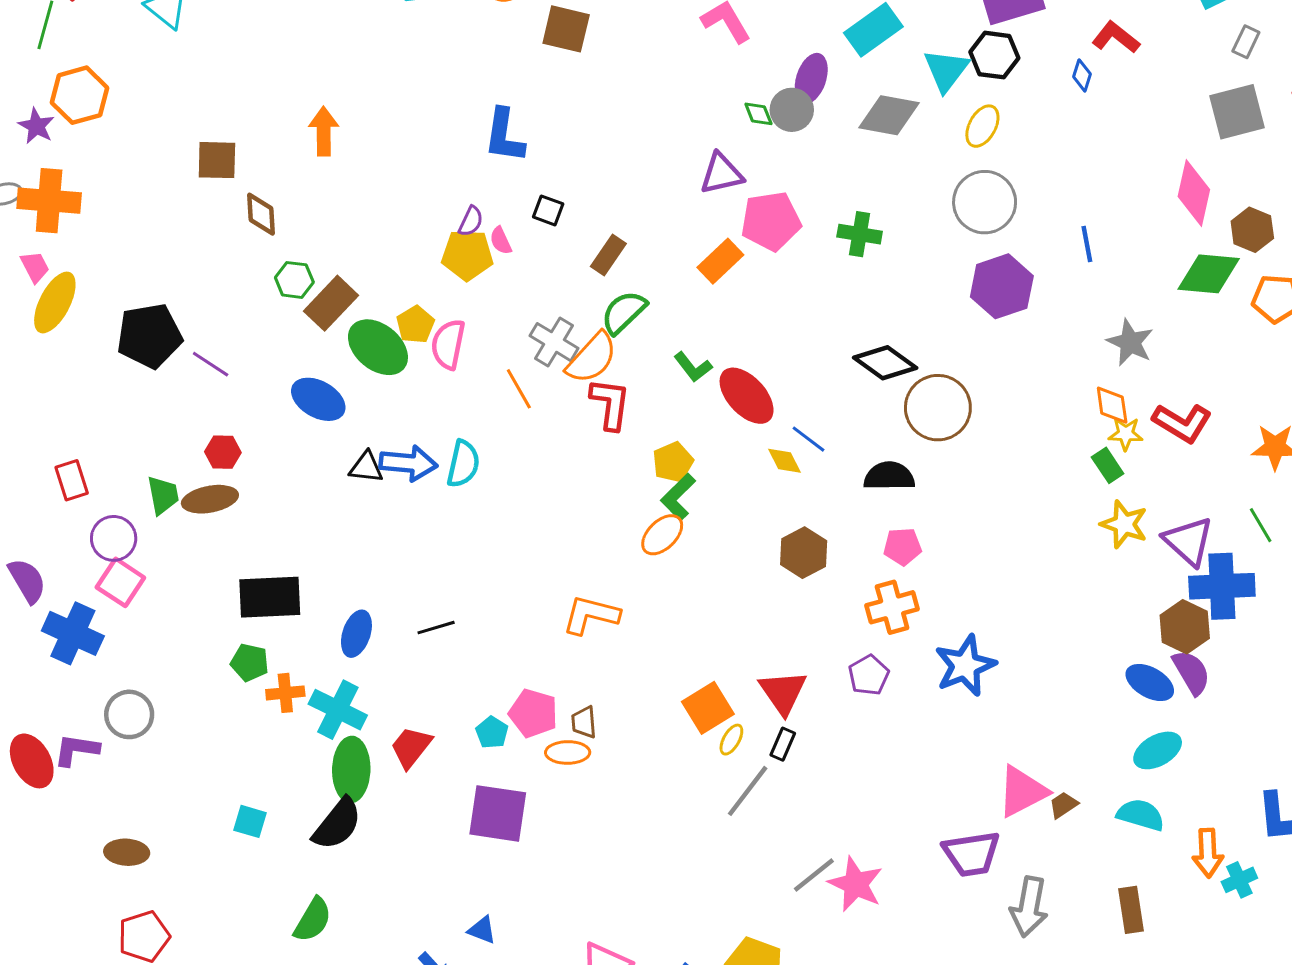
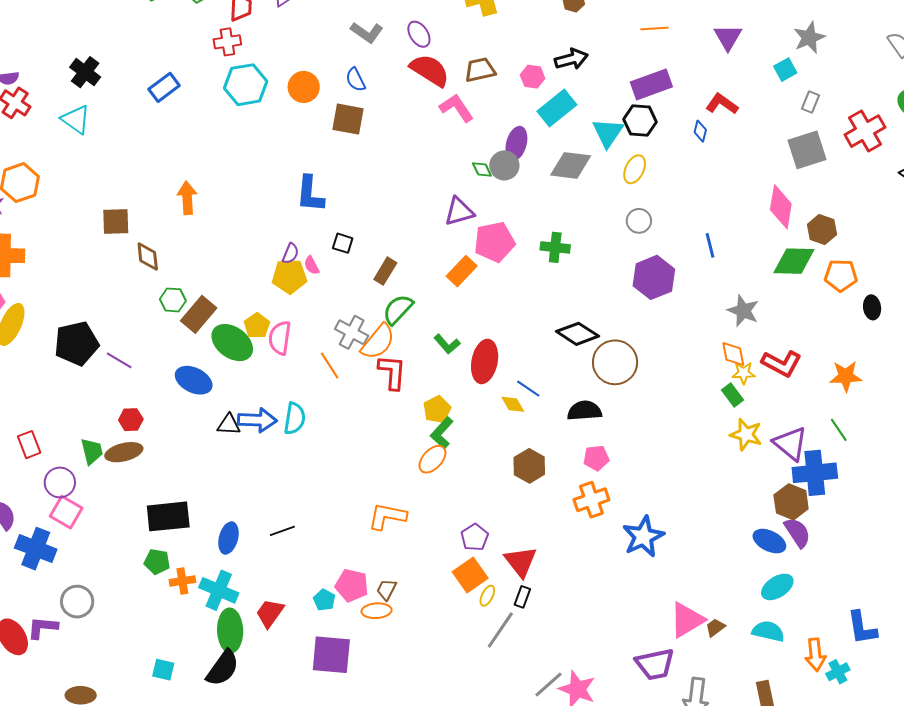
gray circle: (985, 202) -> (639, 221), size x0.6
red ellipse: (747, 396) -> (485, 361), turned 57
purple pentagon: (869, 675) -> (475, 537), moved
brown trapezoid: (584, 722) -> (386, 590), turned 35

